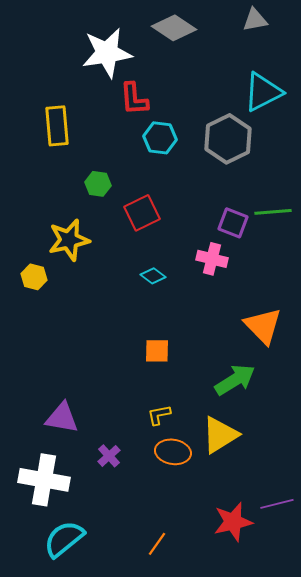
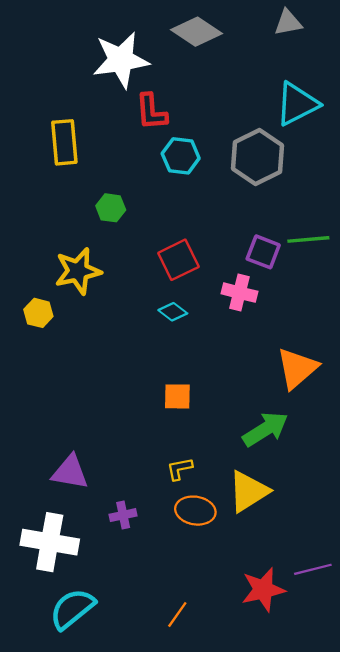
red square: (142, 213) -> (178, 260), moved
orange triangle: (263, 326) -> (297, 368), turned 33
purple cross: (109, 456) -> (123, 515), turned 30

